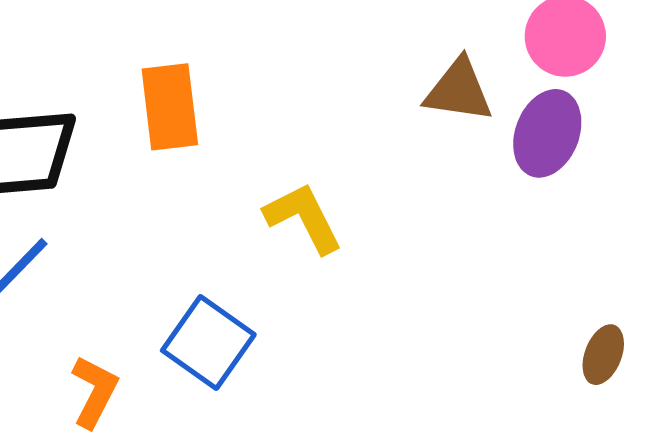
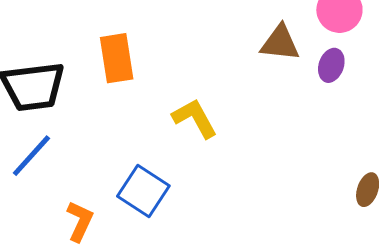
purple ellipse: (547, 133) -> (331, 65), size x0.7

